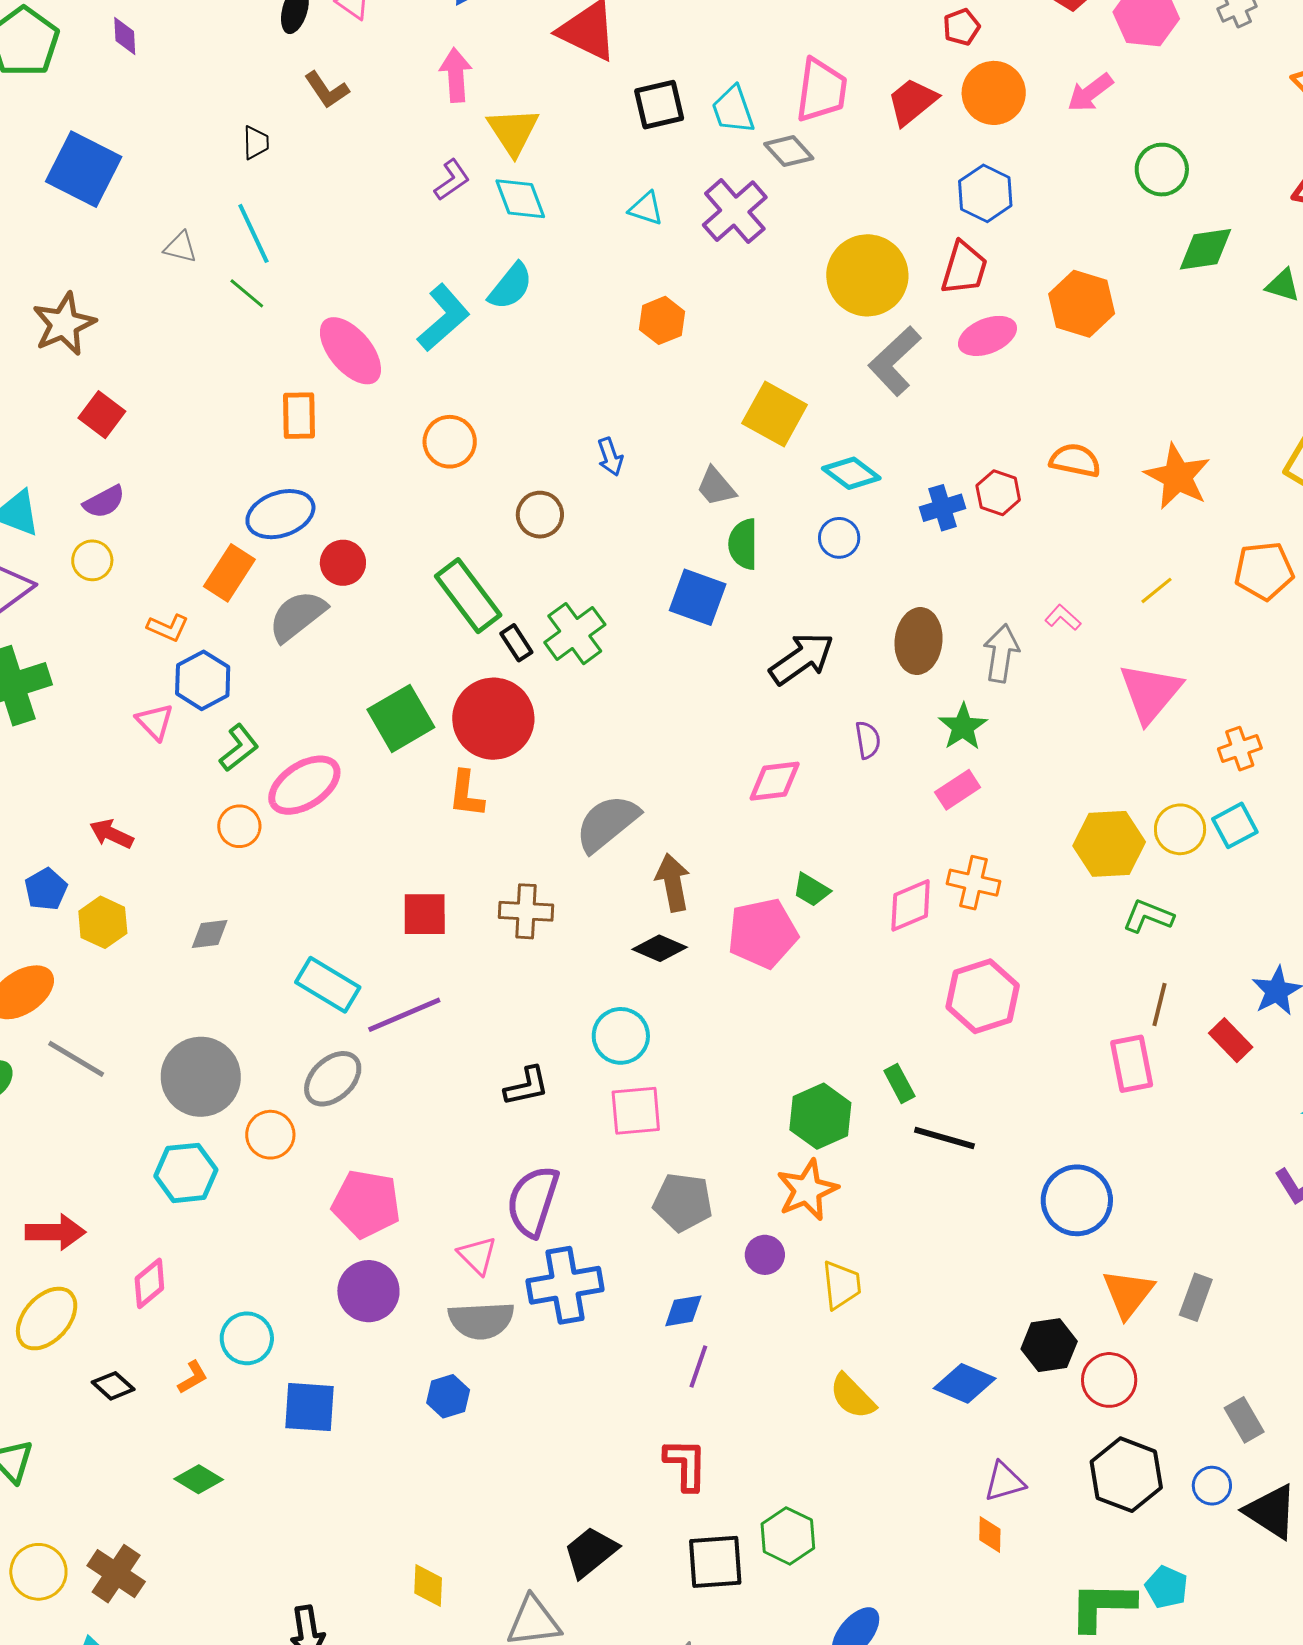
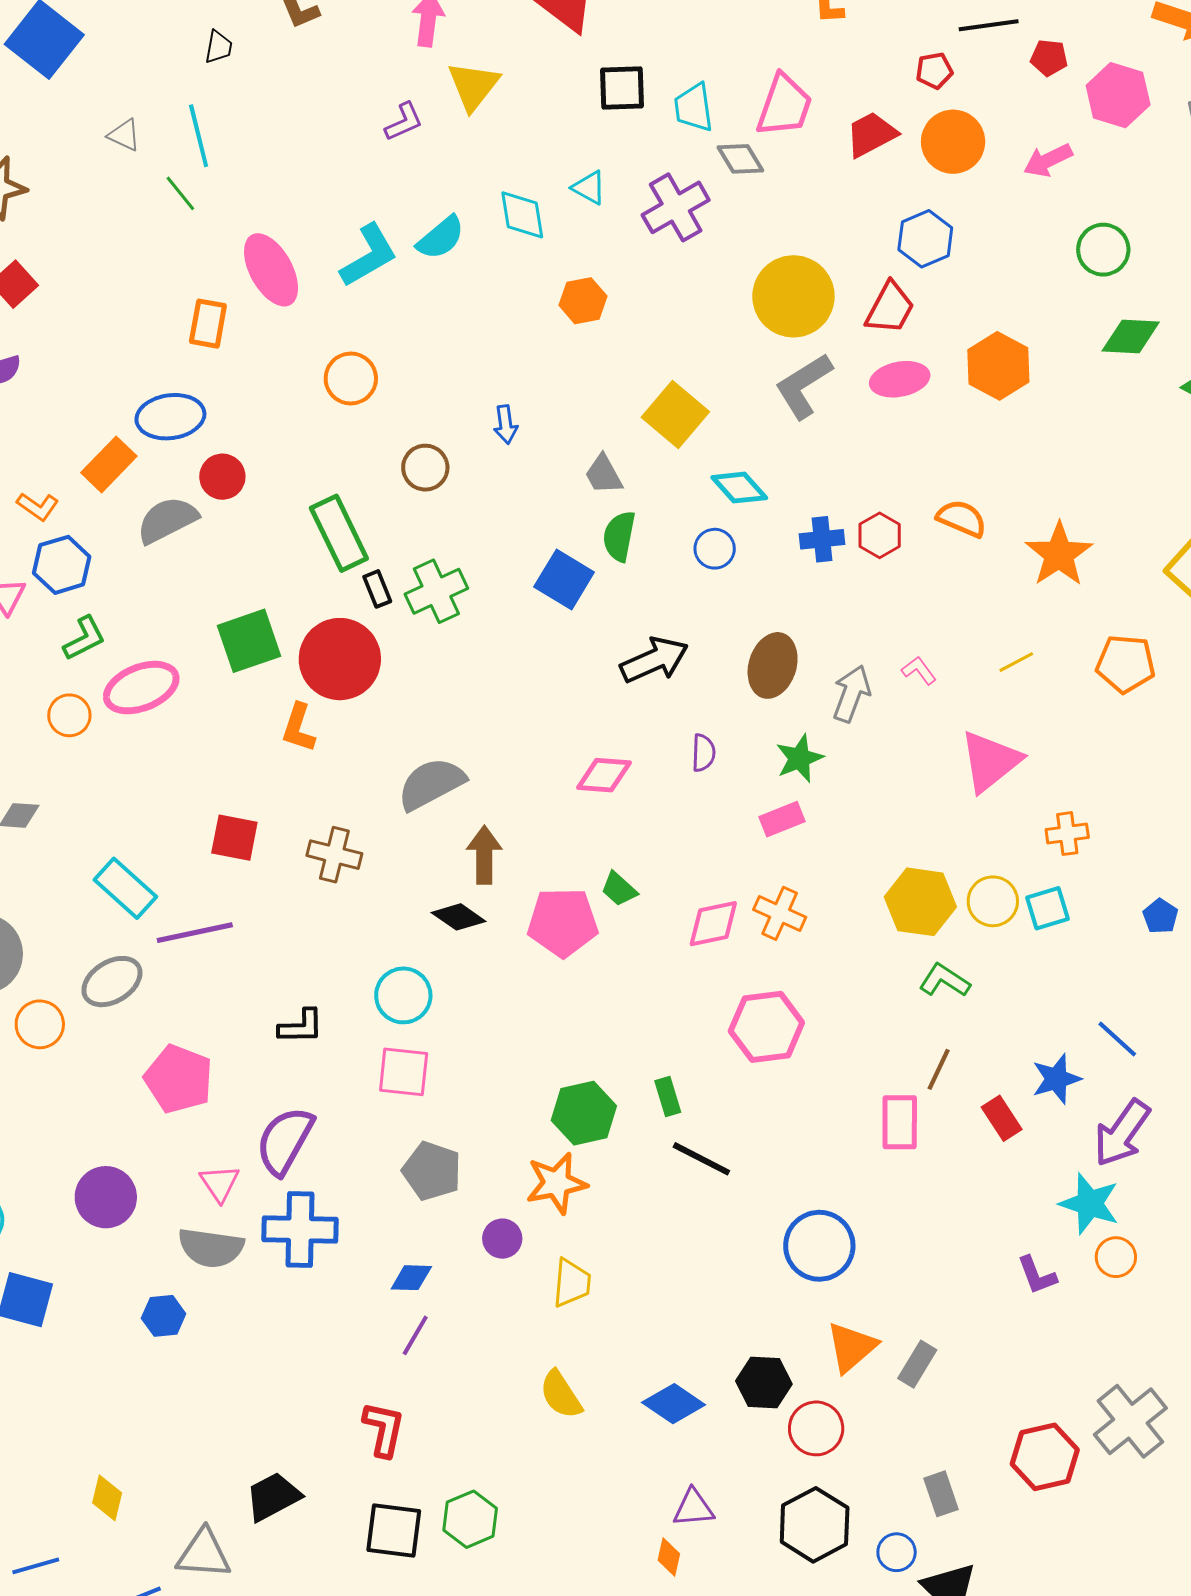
cyan diamond: (520, 199) -> (522, 215), moved
pink pentagon: (366, 1204) -> (179, 1079), moved

